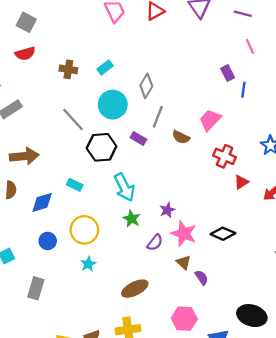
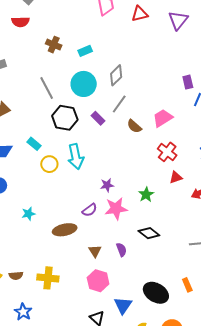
green star: (131, 219) -> (146, 194), moved
yellow circle: (84, 230) -> (49, 164), moved, size x0.7
pink star: (184, 233) -> (116, 209), turned 30
black diamond: (223, 234) -> (149, 233), moved
brown triangle: (184, 262) -> (95, 251), moved
brown ellipse: (135, 289) -> (65, 230), moved

